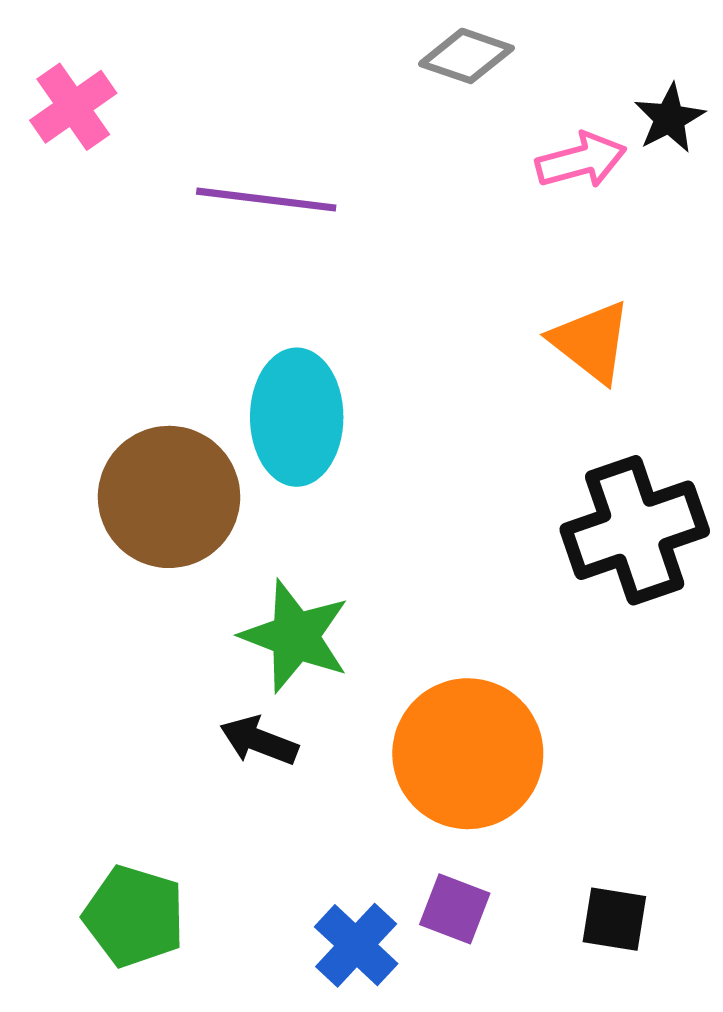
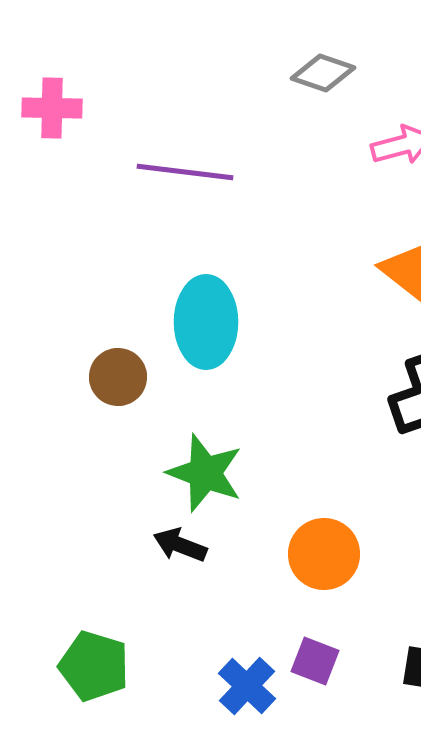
pink cross: (73, 107) -> (52, 108), turned 36
brown circle: (169, 497) -> (118, 377), size x0.6
orange circle: (468, 754) -> (324, 554), size x0.7

